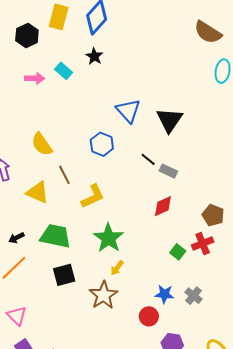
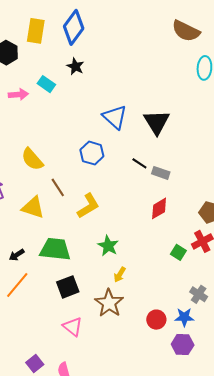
green star: (108, 238) -> (108, 246), size x0.7
blue star: (164, 294) -> (184, 317), moved
pink triangle: (17, 316) -> (73, 327), moved

